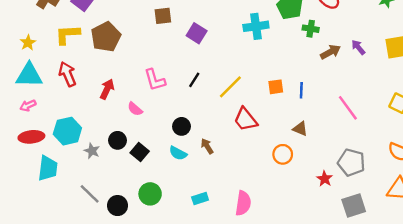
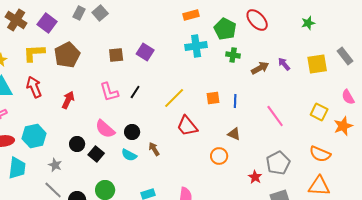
brown square: (163, 16) -> (116, 55), moved
green cross: (311, 29) -> (233, 55), moved
black line: (194, 80) -> (135, 92), moved
pink semicircle: (135, 109) -> (105, 129), moved, size x1.5
gray star: (92, 151) -> (55, 165), moved
gray pentagon: (351, 162) -> (278, 163), turned 30

